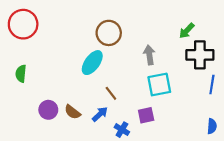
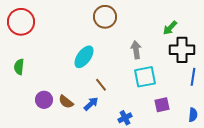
brown circle: (109, 33) -> (105, 17), moved
purple square: (146, 115) -> (162, 105), moved
blue cross: (122, 130) -> (125, 118), moved, turned 32

